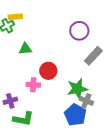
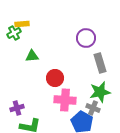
gray rectangle: (93, 56) -> (100, 63), turned -60
pink cross: (33, 85) -> (65, 100), moved, size x1.5
green star: (77, 89) -> (100, 92), moved

